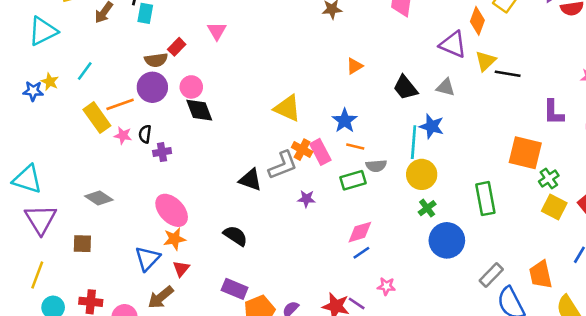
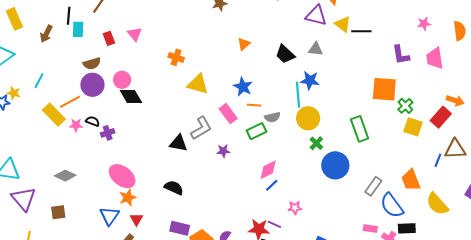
red rectangle: (177, 47) -> (109, 38), moved, turned -56
yellow triangle: (486, 61) -> (343, 24), turned -30
black semicircle: (145, 134) -> (93, 121), turned 112
orange cross: (302, 150) -> (176, 57), moved

